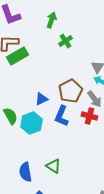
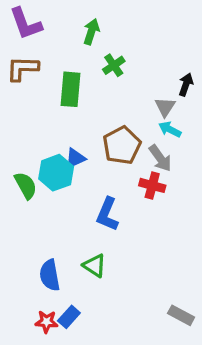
green rectangle: (17, 56) -> (71, 89), moved, turned -55
blue L-shape: (61, 116) -> (107, 214), moved
cyan hexagon: (31, 123) -> (56, 173), moved

